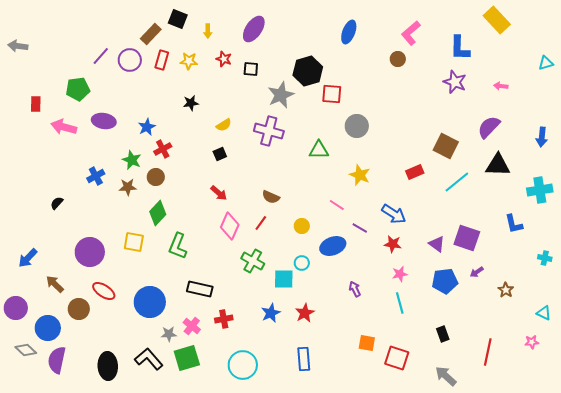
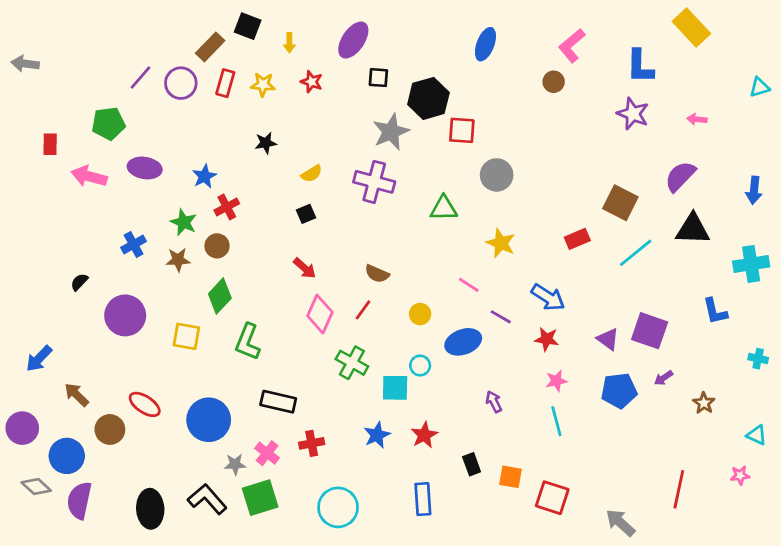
black square: (251, 69) -> (378, 78), moved
purple circle: (90, 252) -> (125, 315), moved
black rectangle: (443, 334) -> (472, 464), moved

